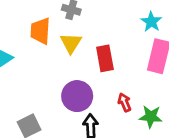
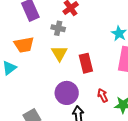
orange trapezoid: (40, 31) -> (24, 45), moved, turned -100

